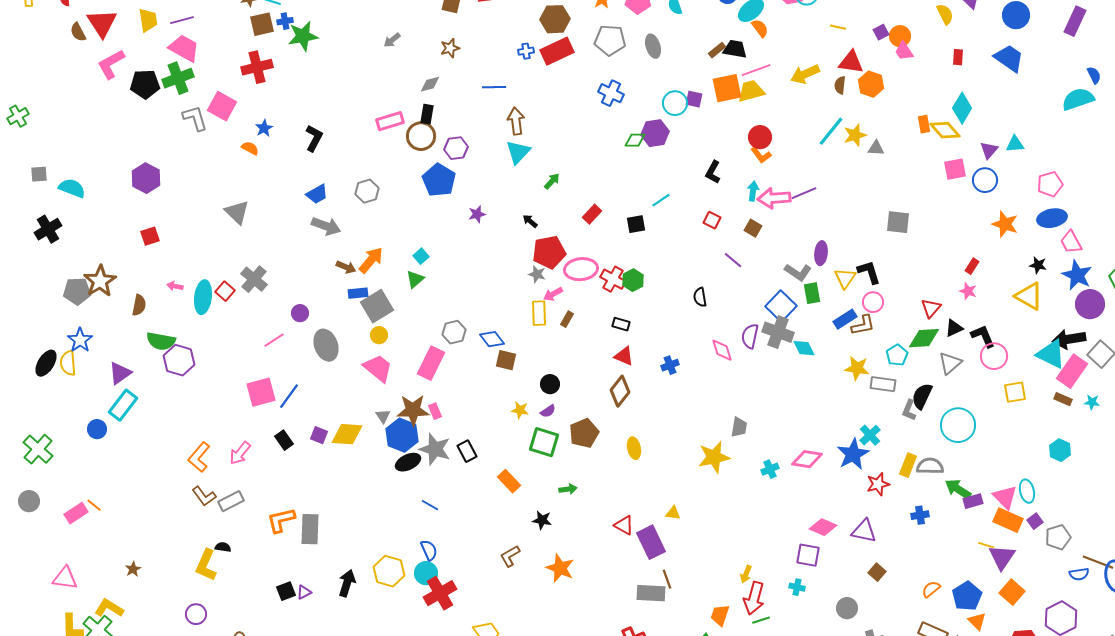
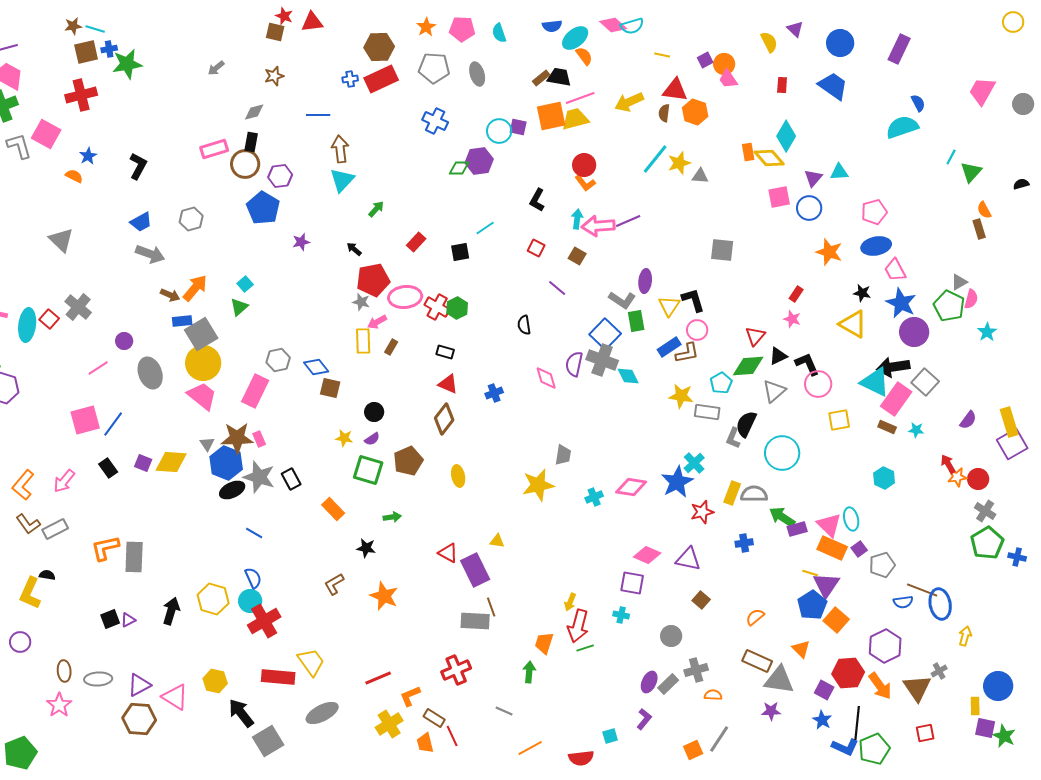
yellow circle: (379, 335) -> (203, 363), size x2.0
blue pentagon: (967, 596) -> (812, 605), moved

